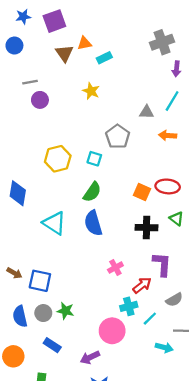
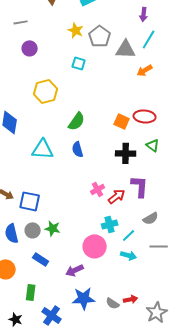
purple arrow: (176, 69) -> (144, 14), moved
purple circle: (40, 100) -> (30, 48), moved
gray triangle: (147, 112) -> (126, 49), size x1.5
orange arrow: (168, 135) -> (145, 70), turned -35
gray pentagon: (118, 137) -> (100, 36), moved
cyan square: (94, 159) -> (79, 63), moved
cyan triangle: (54, 223) -> (43, 149), turned -30
blue semicircle: (93, 223) -> (78, 149), size x0.7
red arrow: (142, 285) -> (117, 196), moved
cyan arrow: (164, 347) -> (129, 255), moved

